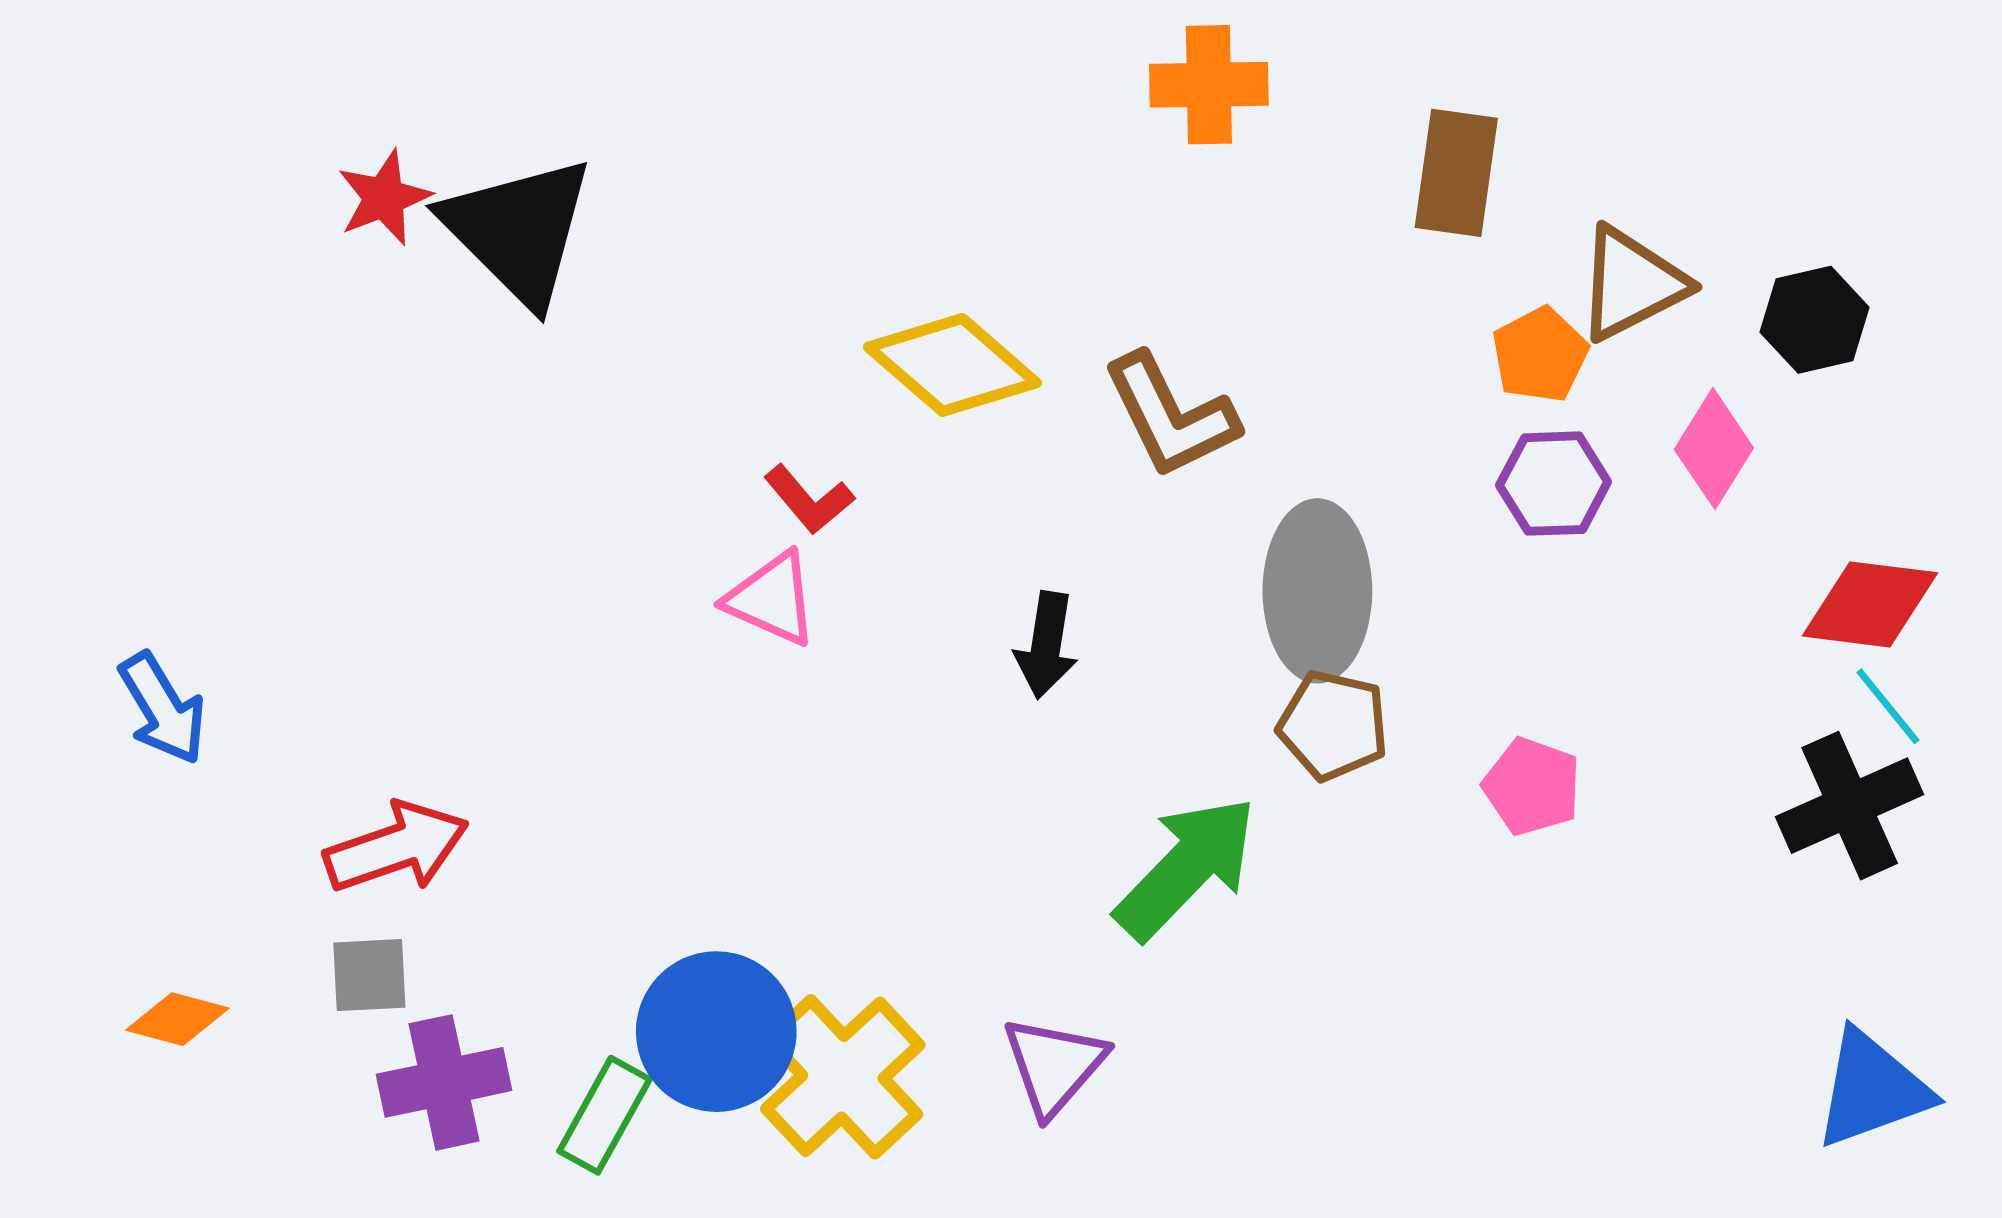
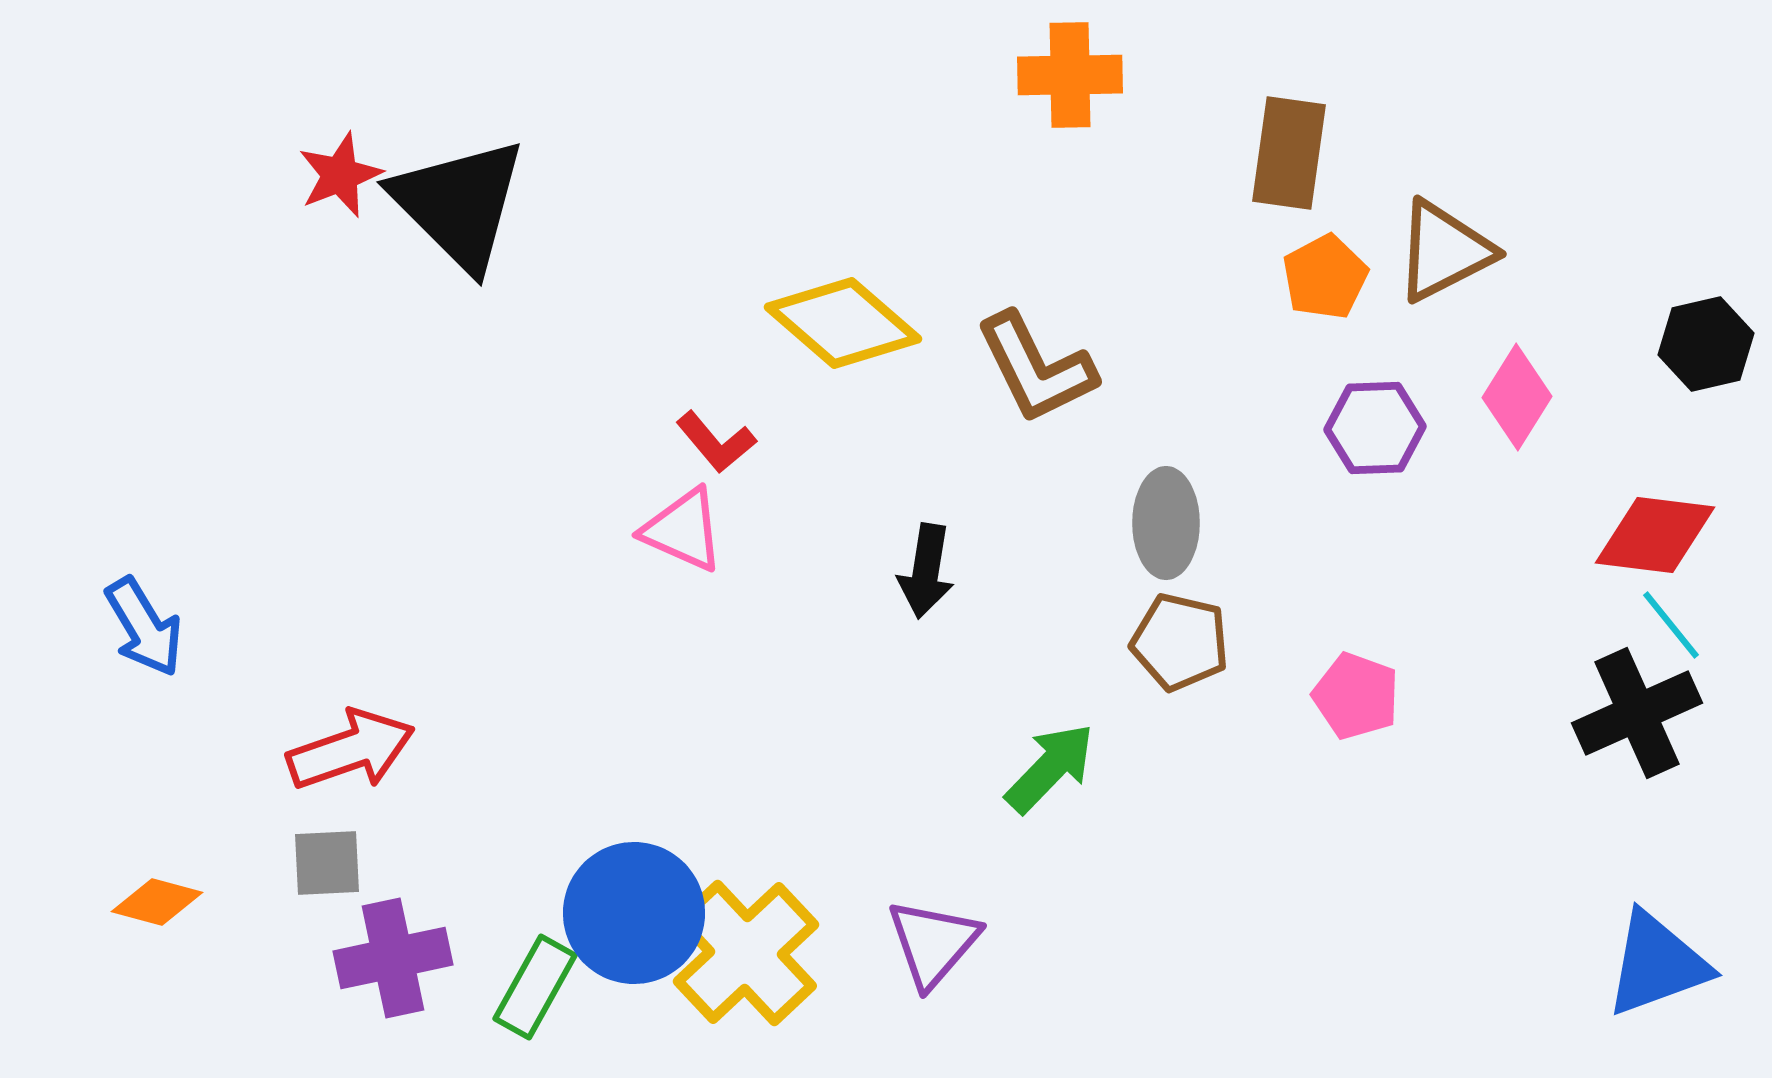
black hexagon: (1815, 320) -> (1706, 344), moved
orange pentagon: (1540, 355) -> (1325, 277), moved
gray ellipse: (1317, 591) -> (1166, 523), size x0.7
green arrow: (1186, 868) -> (1050, 768), size x0.7

